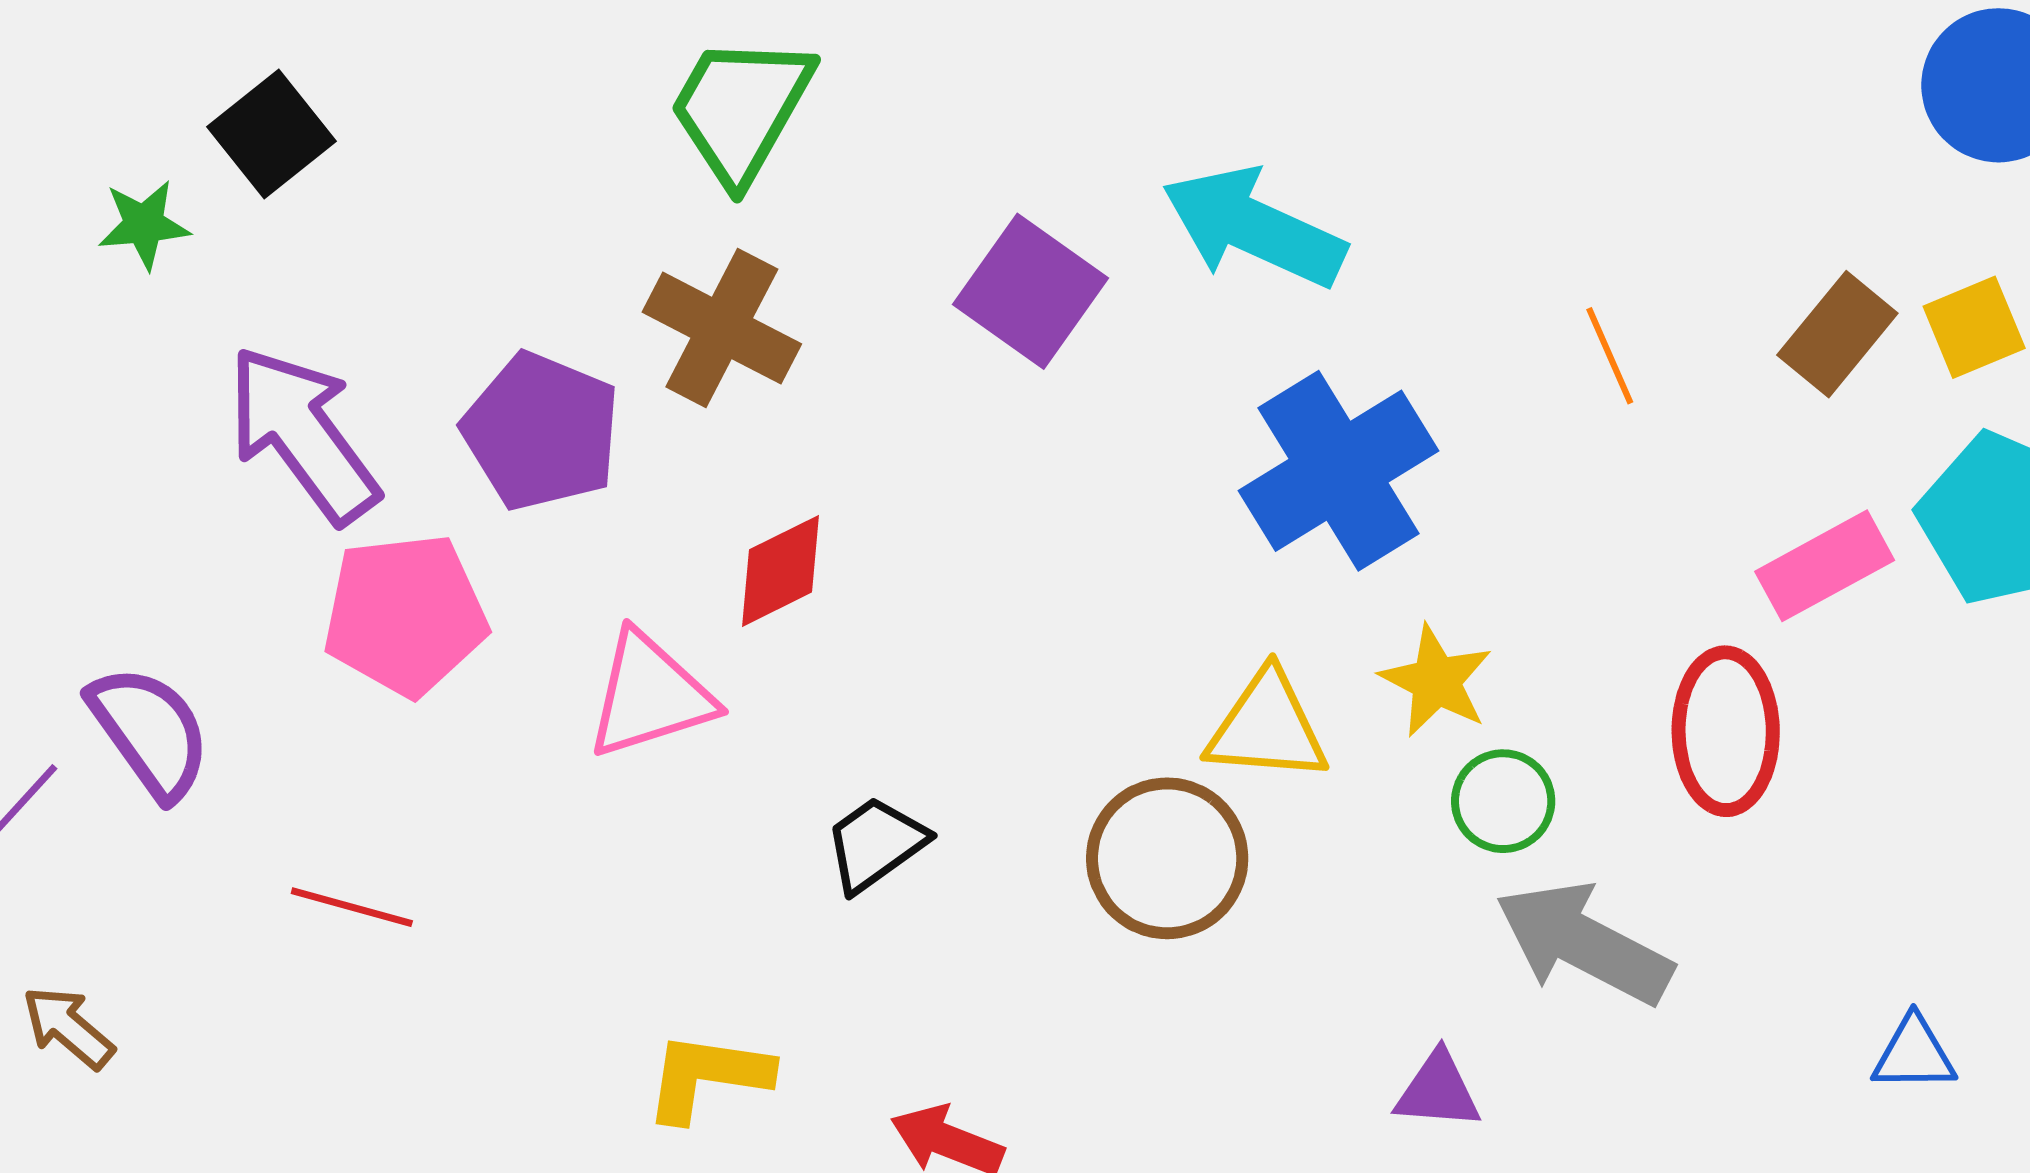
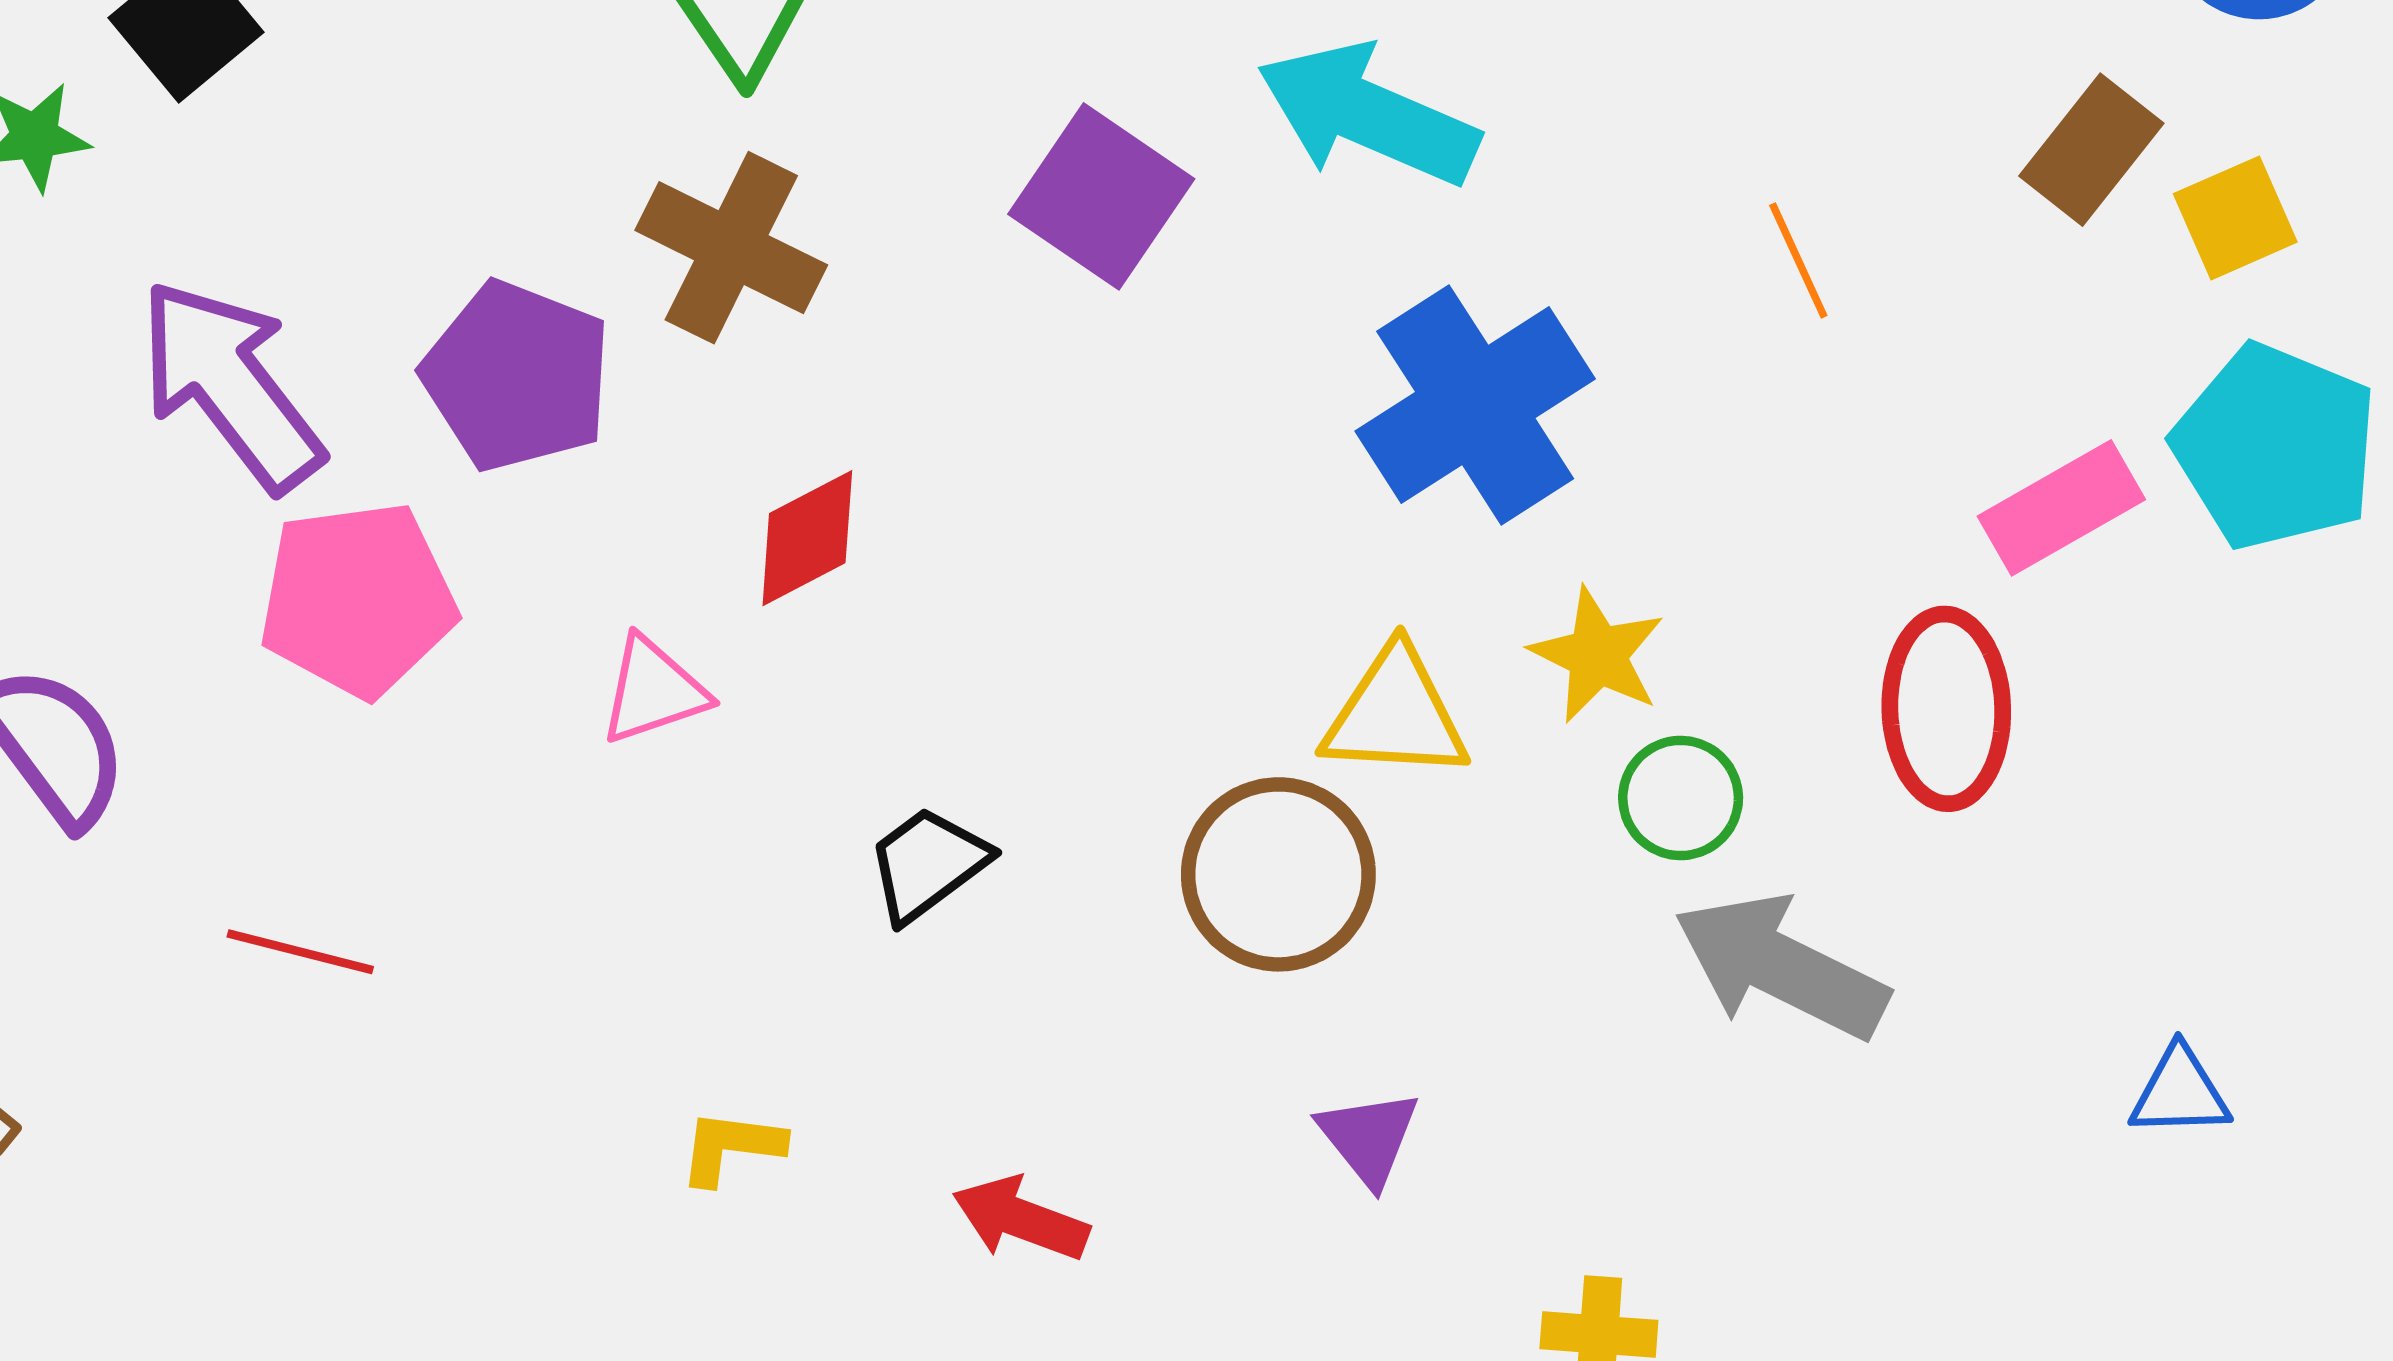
brown rectangle: (1837, 334) -> (2091, 150), moved
pink triangle: (650, 695) -> (653, 691), size x0.7
yellow L-shape: (707, 1076) -> (731, 1147), size x0.7
purple triangle: (1438, 1091) -> (1369, 1138), moved, turned 48

